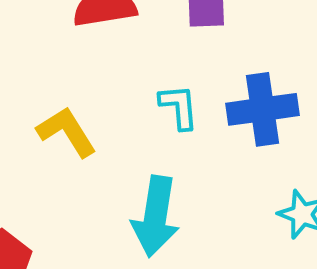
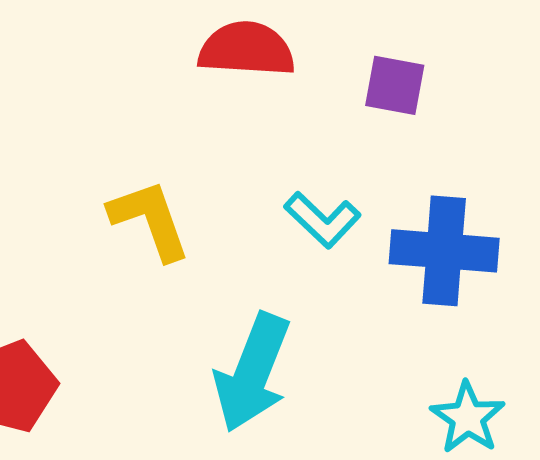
cyan L-shape: (179, 107) -> (322, 220), turned 126

